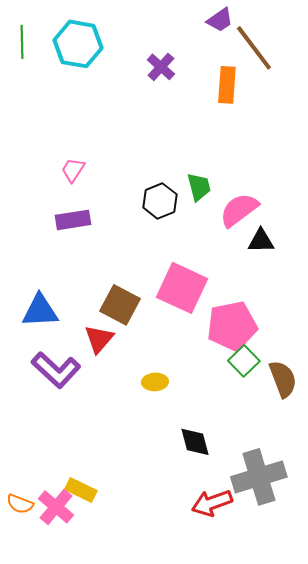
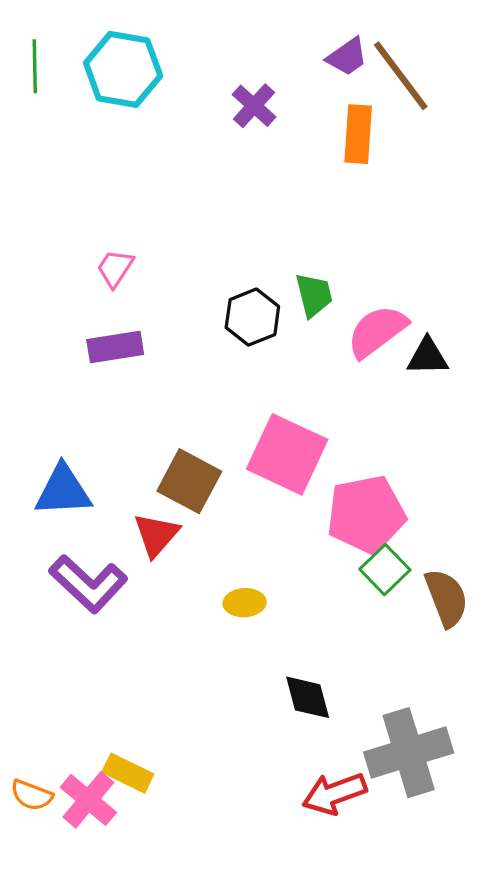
purple trapezoid: (220, 20) -> (347, 57), moved
black triangle: (261, 241) -> (428, 357), moved

